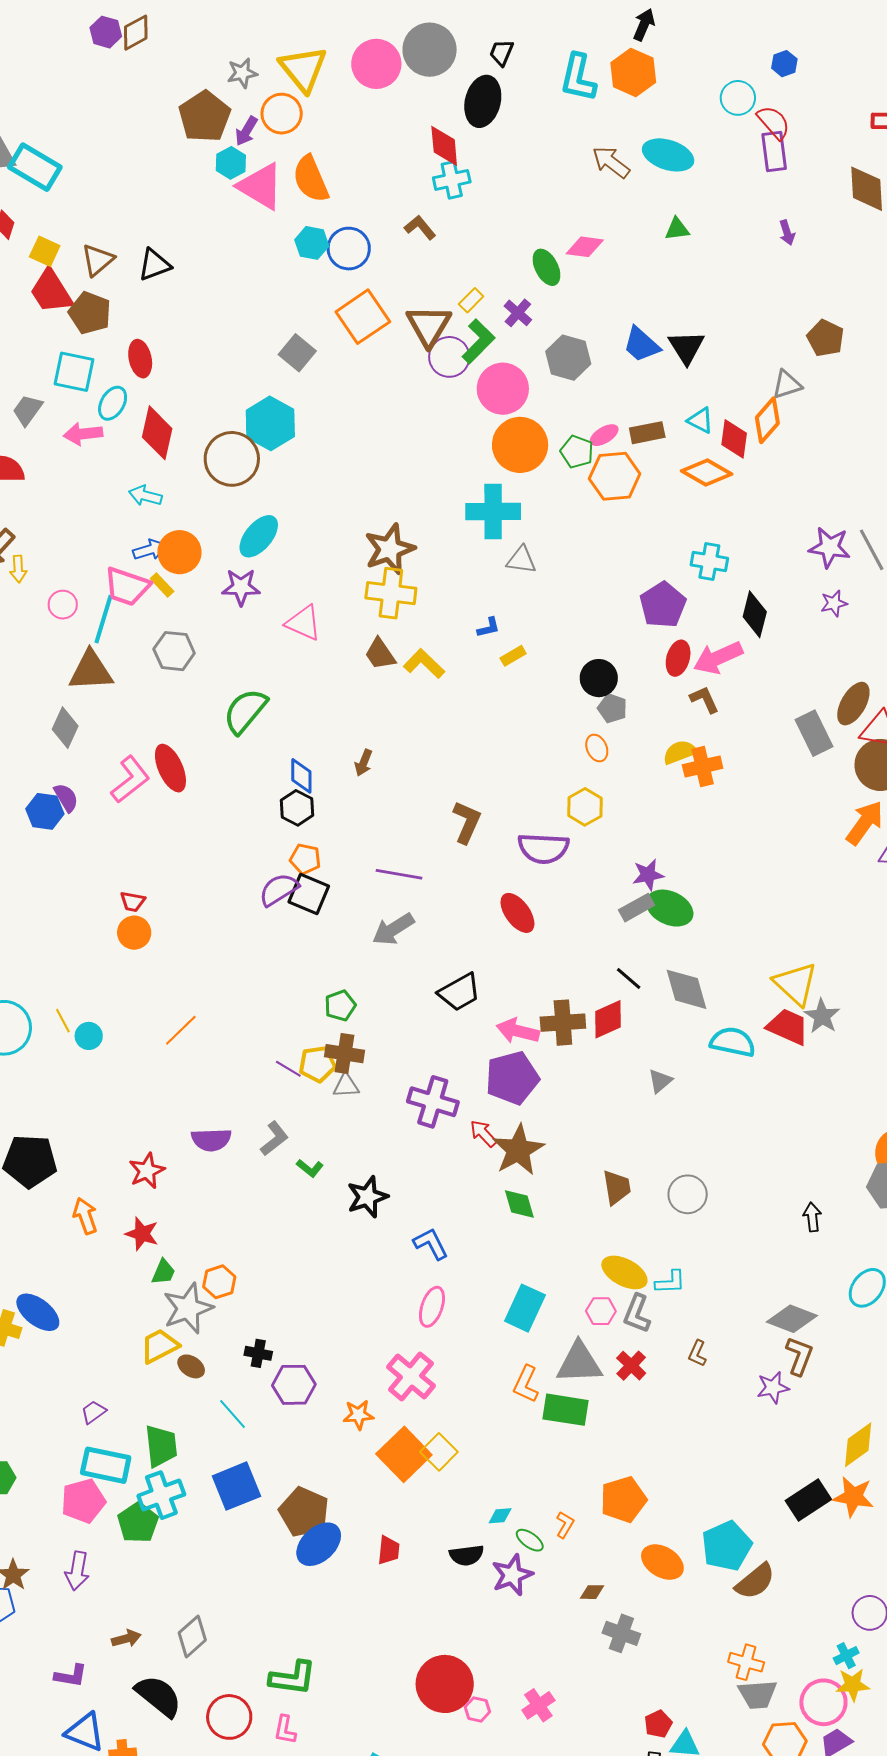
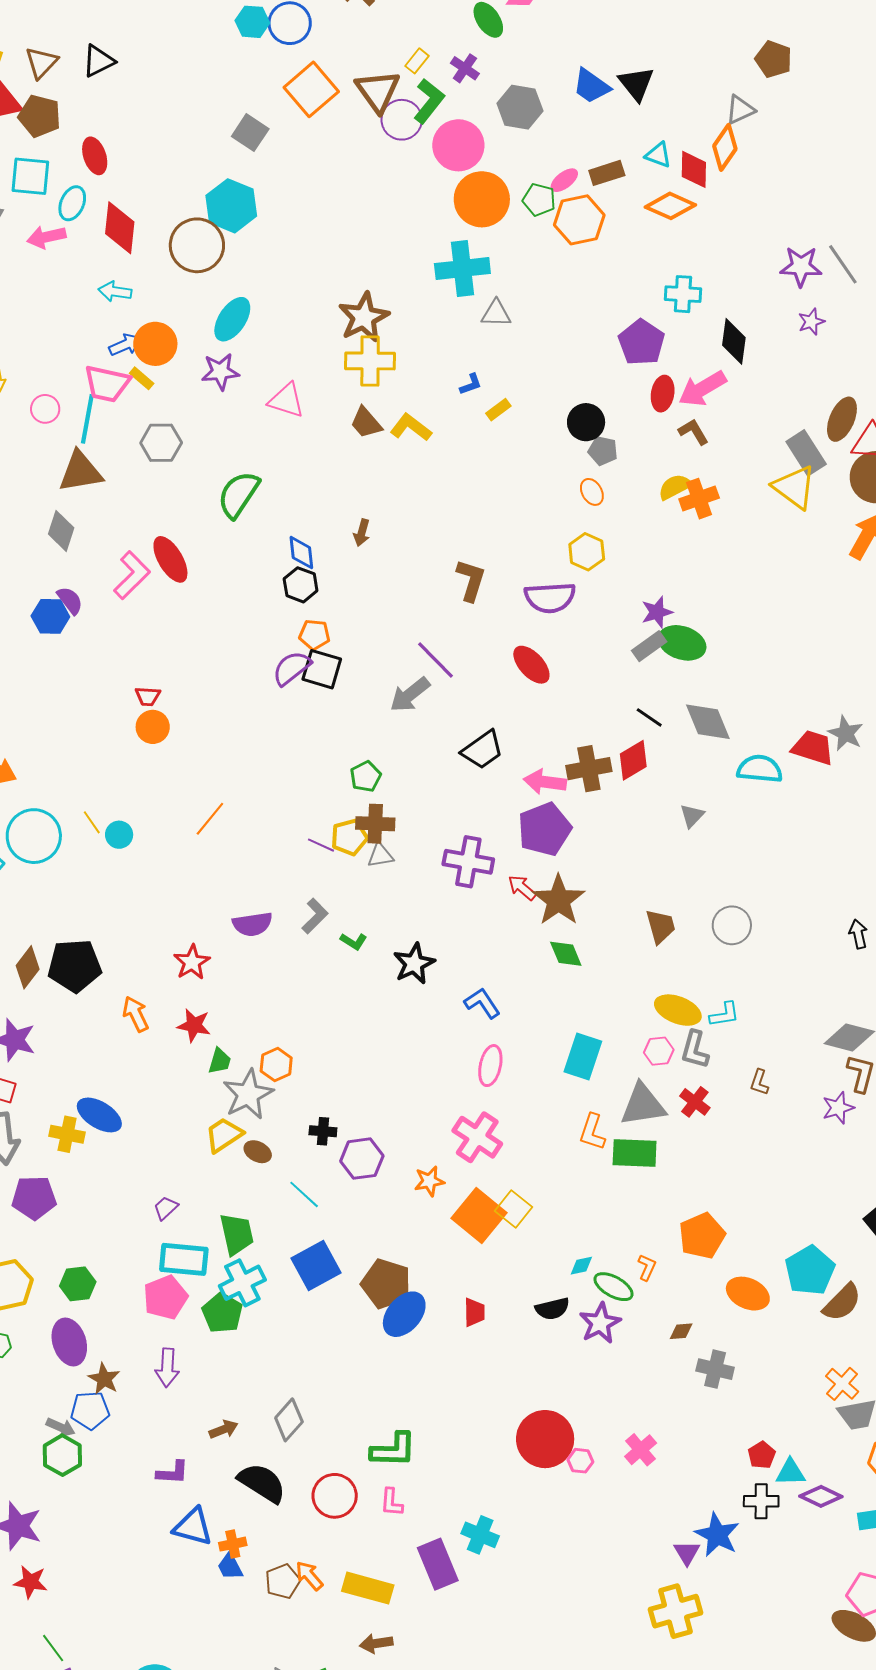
purple line: (399, 874) -> (436, 660), moved, turned 42
yellow triangle: (796, 984) -> (794, 487), moved
green ellipse: (530, 1540) -> (614, 1287), size x1.4
orange cross: (746, 1662) -> (842, 1384), turned 32

